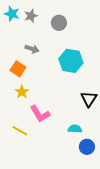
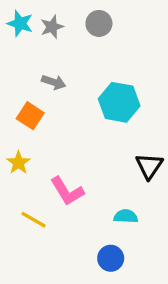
gray circle: (59, 23) -> (99, 23), moved
yellow star: (22, 92) -> (18, 163), moved
blue circle: (87, 147) -> (111, 258), moved

